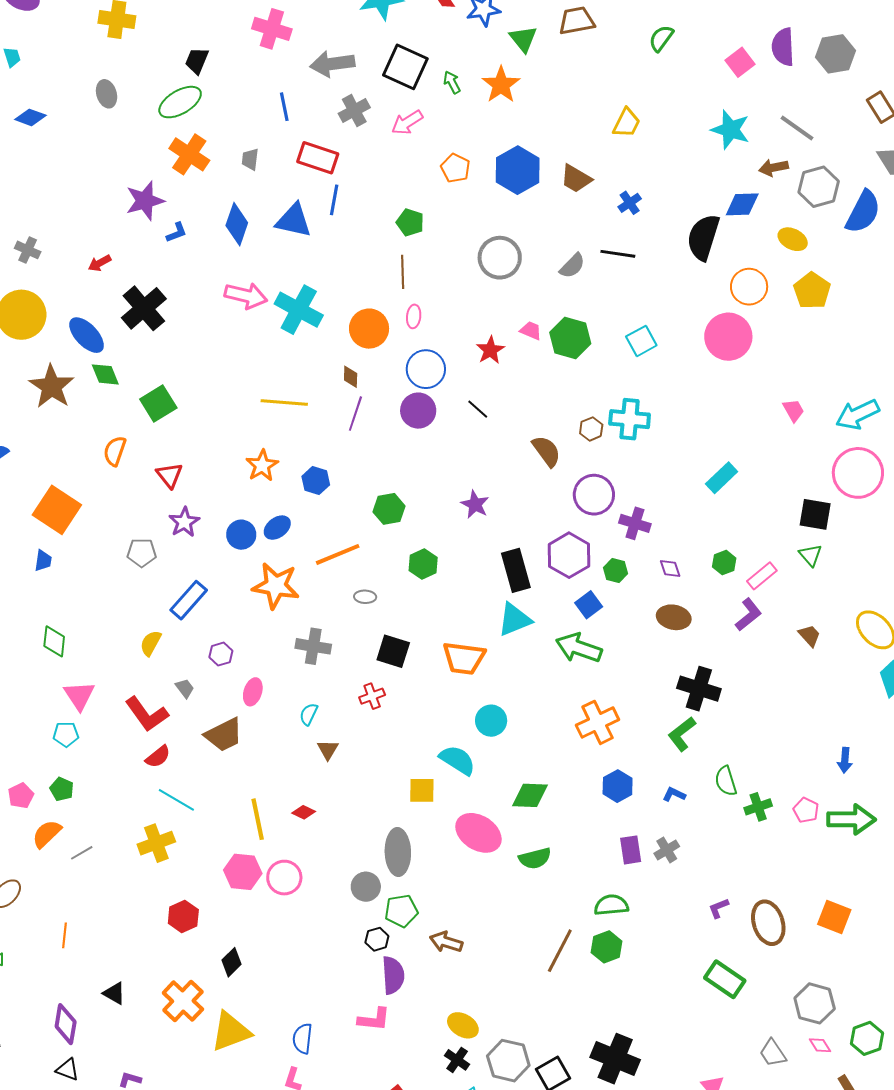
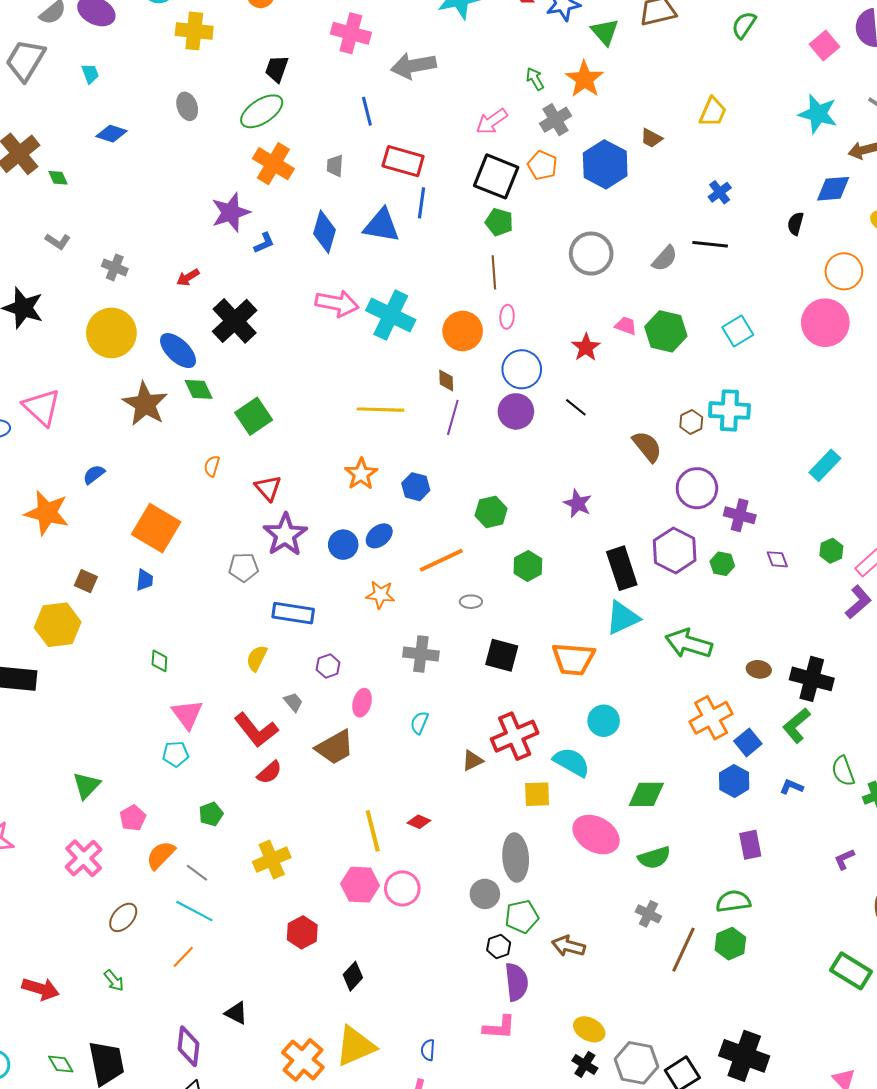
black square: (405, 67) -> (496, 176), moved
gray cross: (354, 111) -> (556, 120), moved
brown trapezoid: (576, 179) -> (651, 138), moved, size x0.7
black semicircle: (703, 237) -> (795, 224), size x0.5
orange semicircle: (115, 451) -> (212, 466), size x0.7
purple star: (184, 522) -> (285, 535), size x1.4
orange star: (276, 586) -> (380, 595), size x0.6
blue rectangle: (189, 600) -> (293, 613), turned 60
blue square: (589, 605) -> (748, 742), moved
brown ellipse: (674, 617) -> (759, 669), moved, size x0.7
green diamond: (54, 641) -> (159, 661), size x0.7
red cross: (372, 696) -> (515, 736), moved, size x1.8
brown triangle: (328, 750) -> (472, 761), moved, turned 35
green pentagon: (62, 789) -> (211, 814), moved, turned 30
cyan line: (176, 800) -> (194, 911), moved
gray cross: (667, 850) -> (648, 914), moved, turned -30
gray line: (82, 853) -> (197, 873), turned 70
purple L-shape: (719, 908) -> (844, 859), moved
orange line: (64, 935) -> (183, 957), turned 40
orange cross: (183, 1001) -> (303, 1060), moved
blue semicircle: (302, 1039) -> (428, 1050), size x0.7

